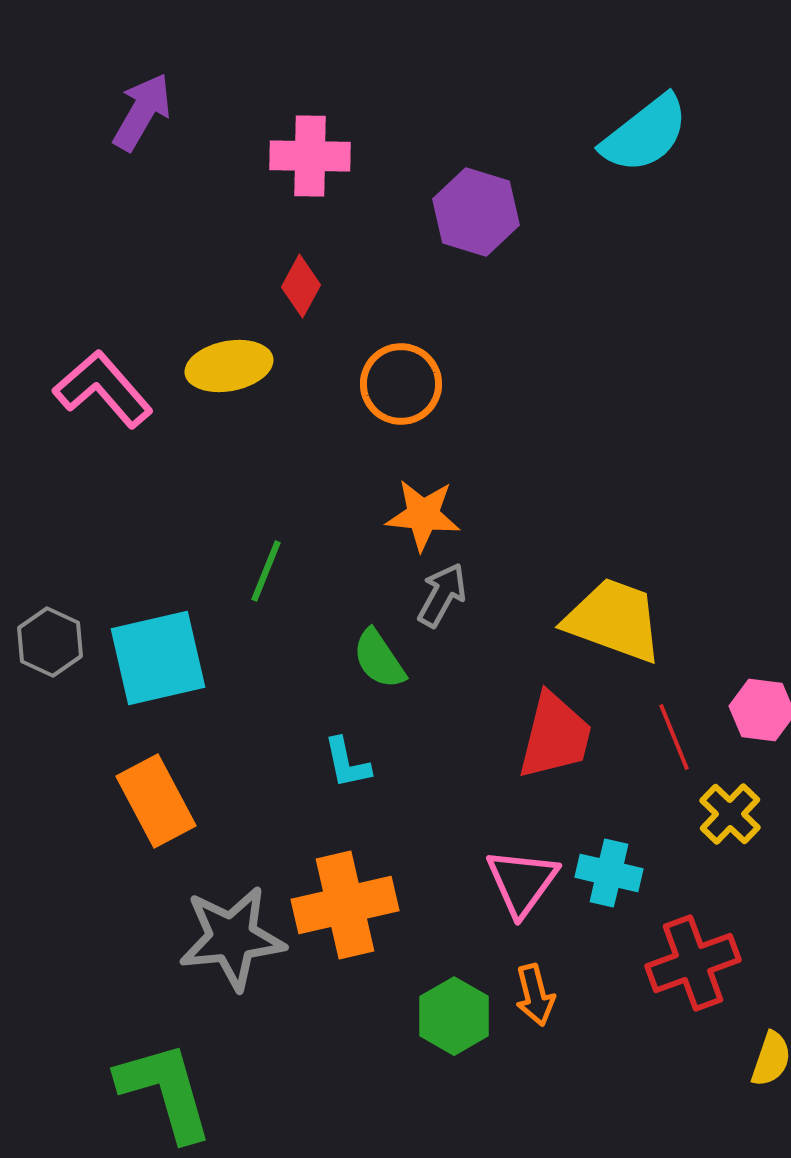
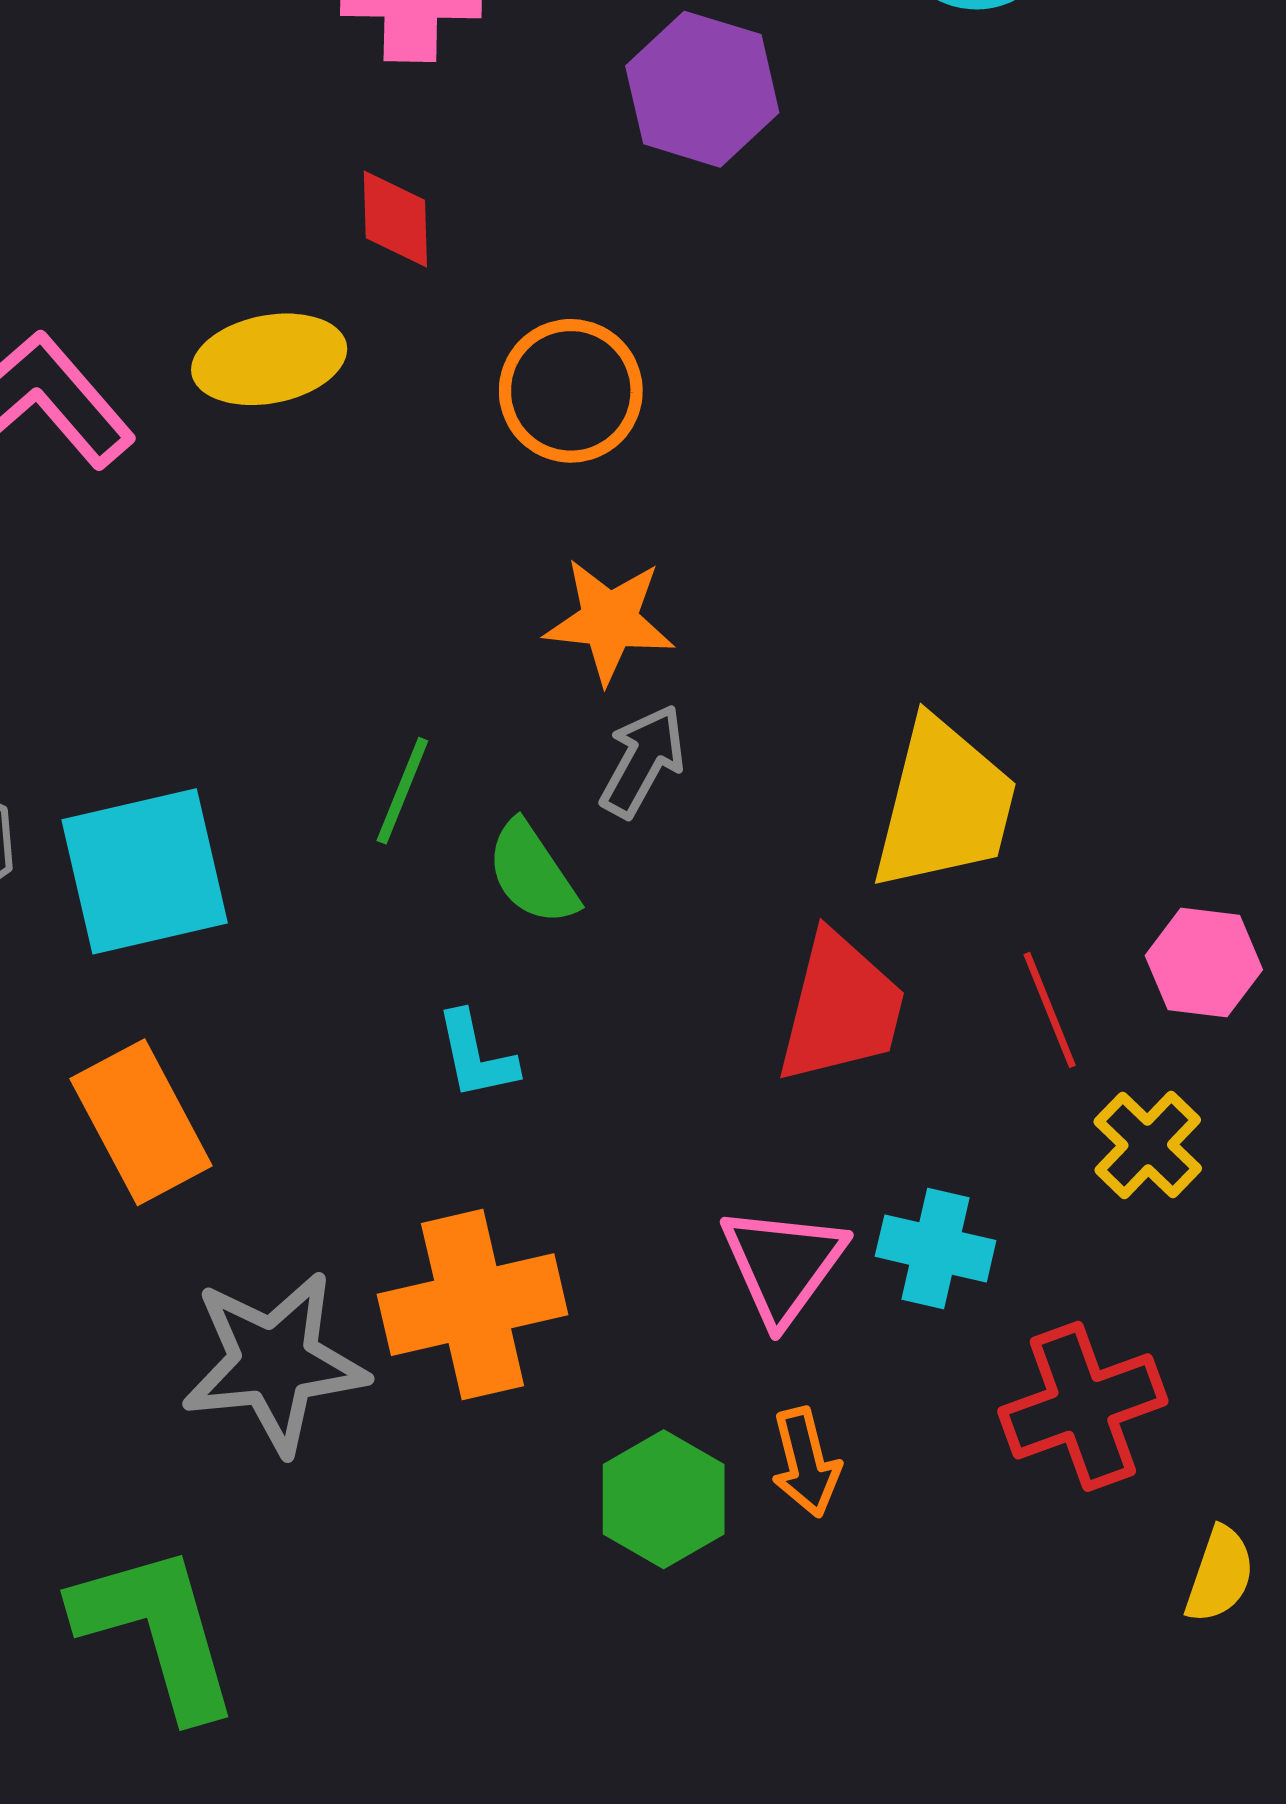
red diamond: (301, 286) -> (395, 219), turned -30
green line: (266, 571) -> (402, 791), moved
yellow trapezoid: (614, 620) -> (944, 805), turned 84

